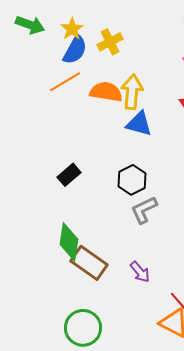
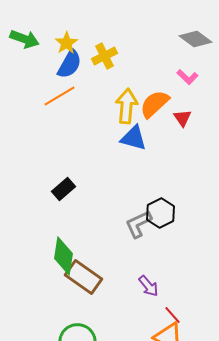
orange semicircle: (106, 92) -> (154, 104), moved, turned -52
black hexagon: (132, 180) -> (160, 213), moved
purple arrow: (140, 272) -> (148, 286), moved

